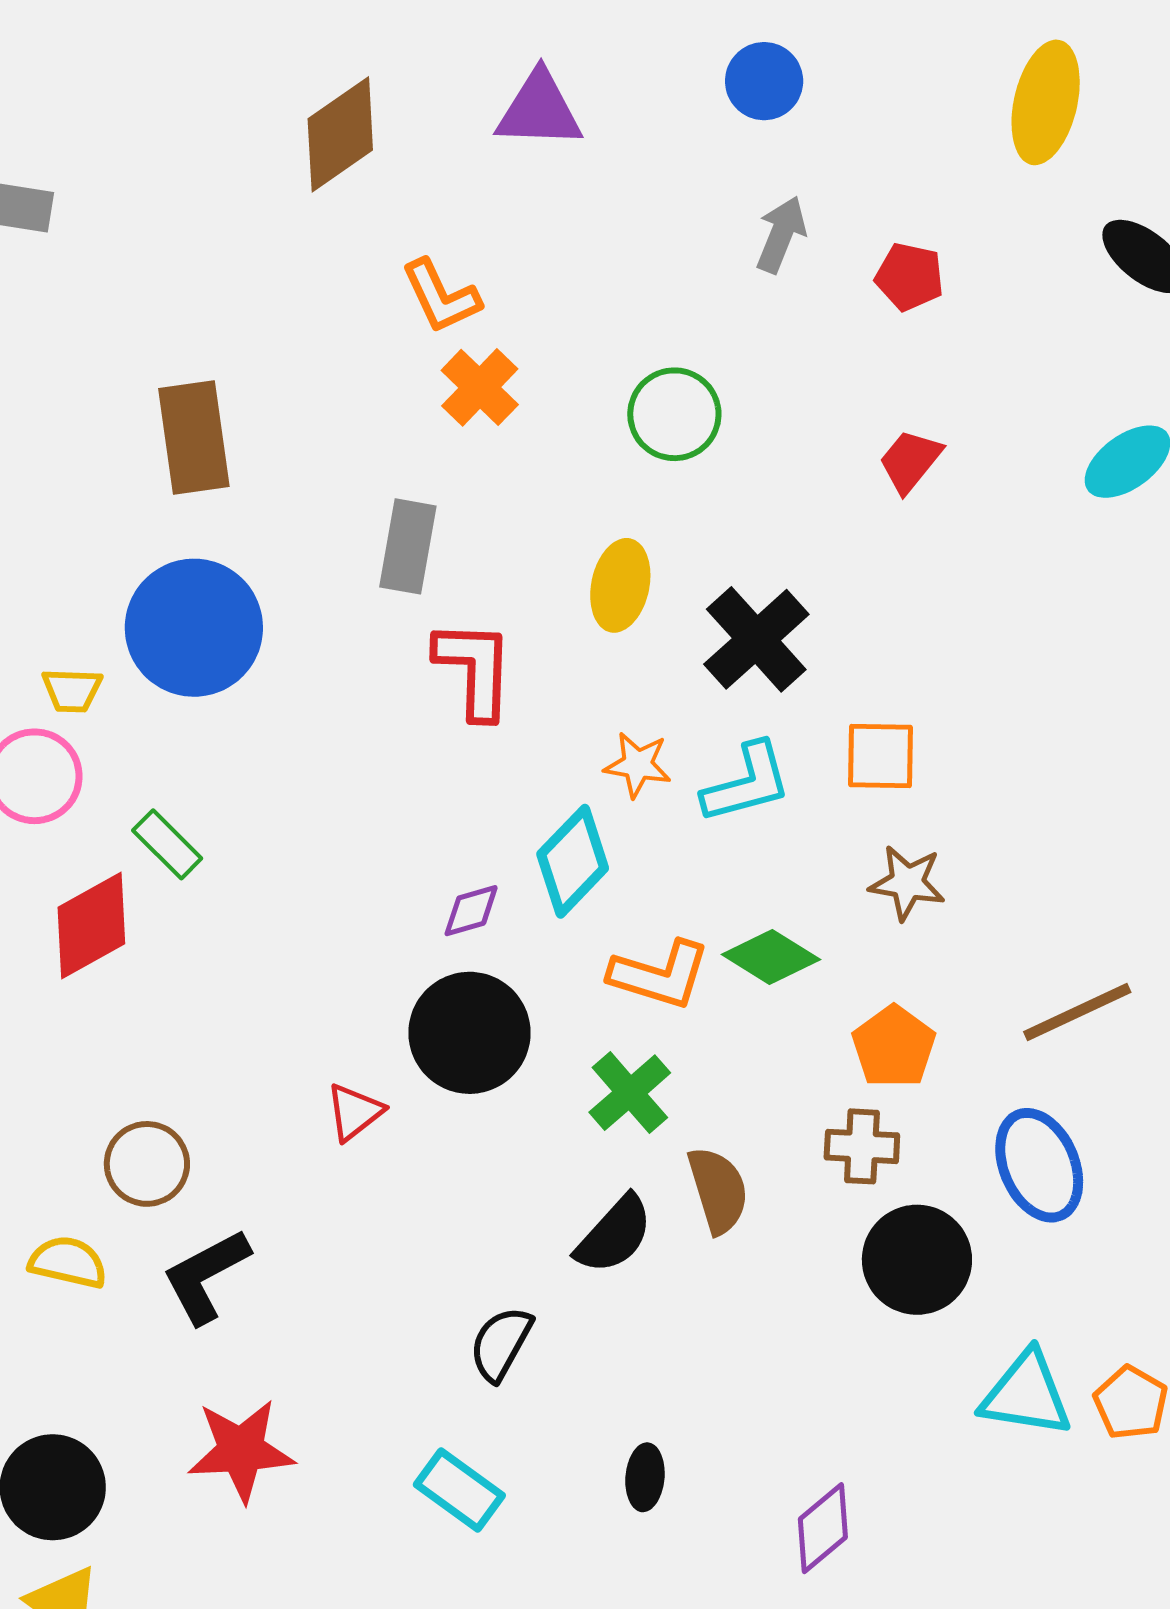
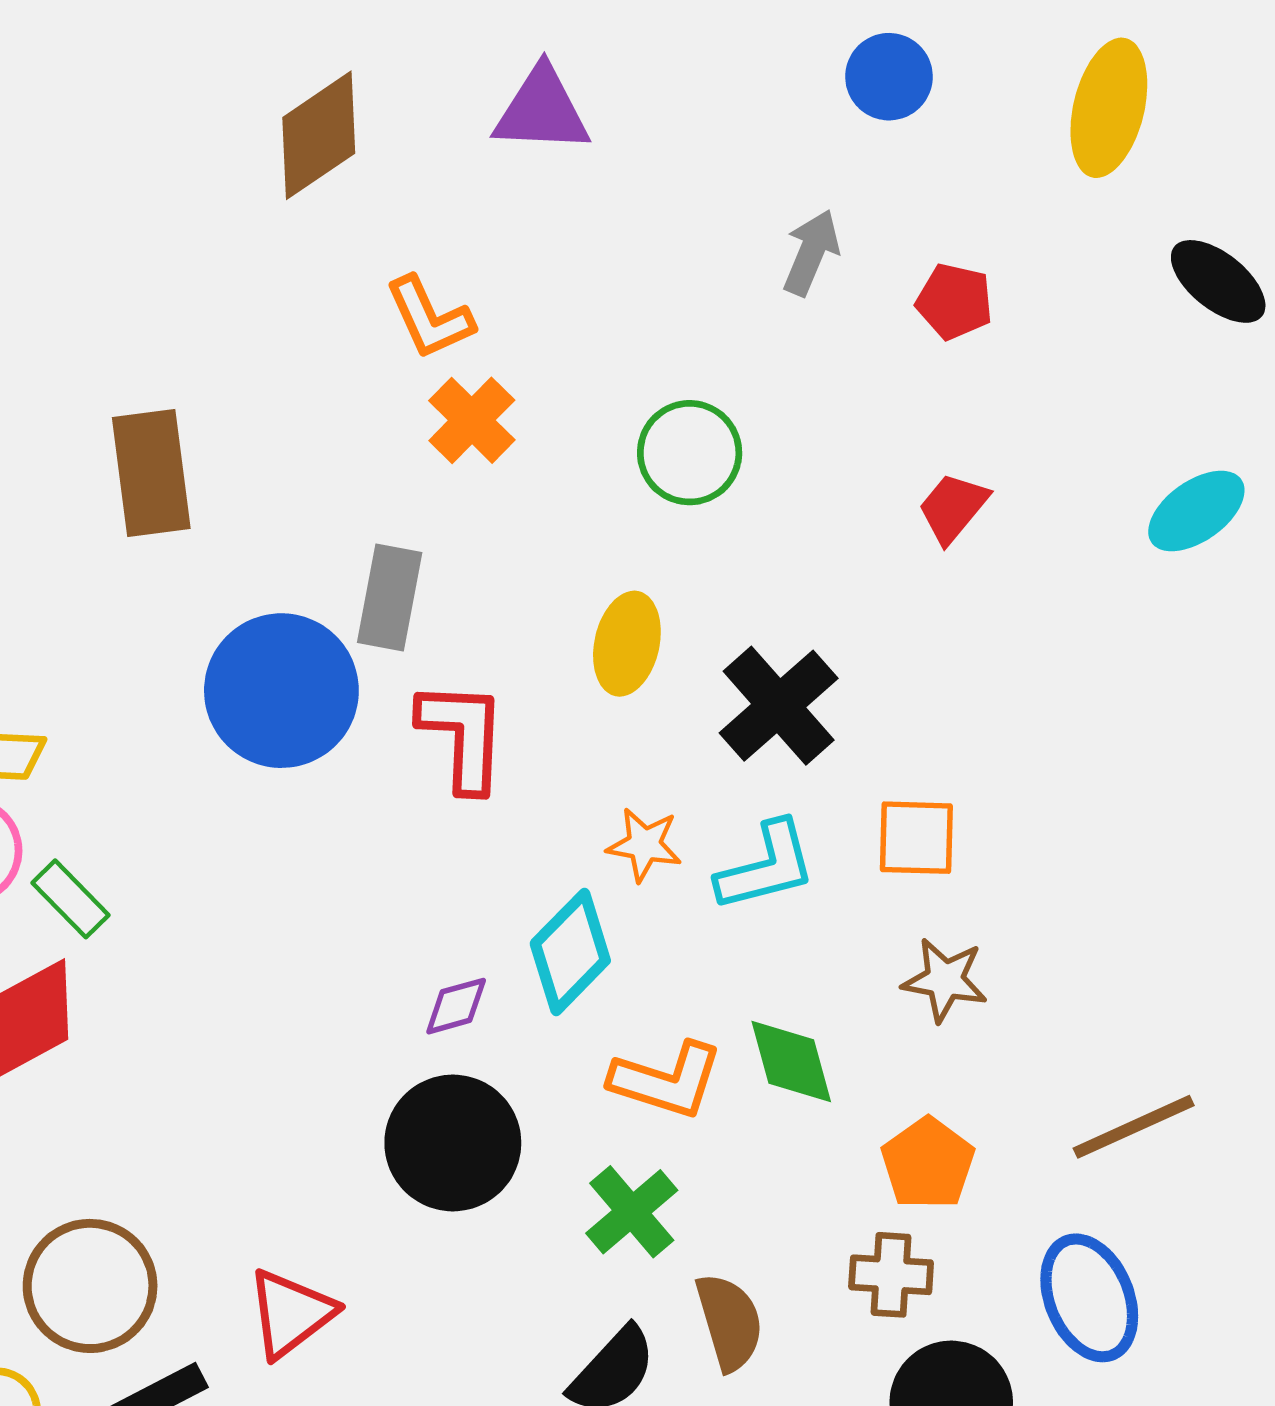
blue circle: (764, 81) -> (889, 77), moved
blue circle: (194, 628) -> (281, 691), moved
green rectangle: (167, 844) -> (70, 899), moved
green diamond: (771, 957) -> (791, 1062), turned 42
red triangle: (354, 1112) -> (291, 1313), moved, size x1.4
brown circle: (147, 1164) -> (90, 1286), size x1.4

